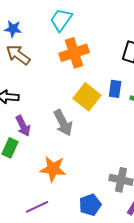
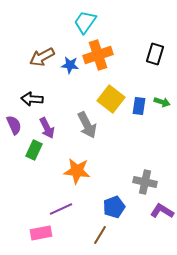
blue star: (13, 29) -> (70, 65), moved
brown arrow: (18, 55) -> (42, 57), turned -65
blue rectangle: (115, 89) -> (139, 106), moved

